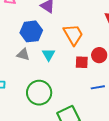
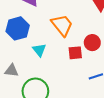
gray triangle: (23, 54) -> (12, 71), moved

